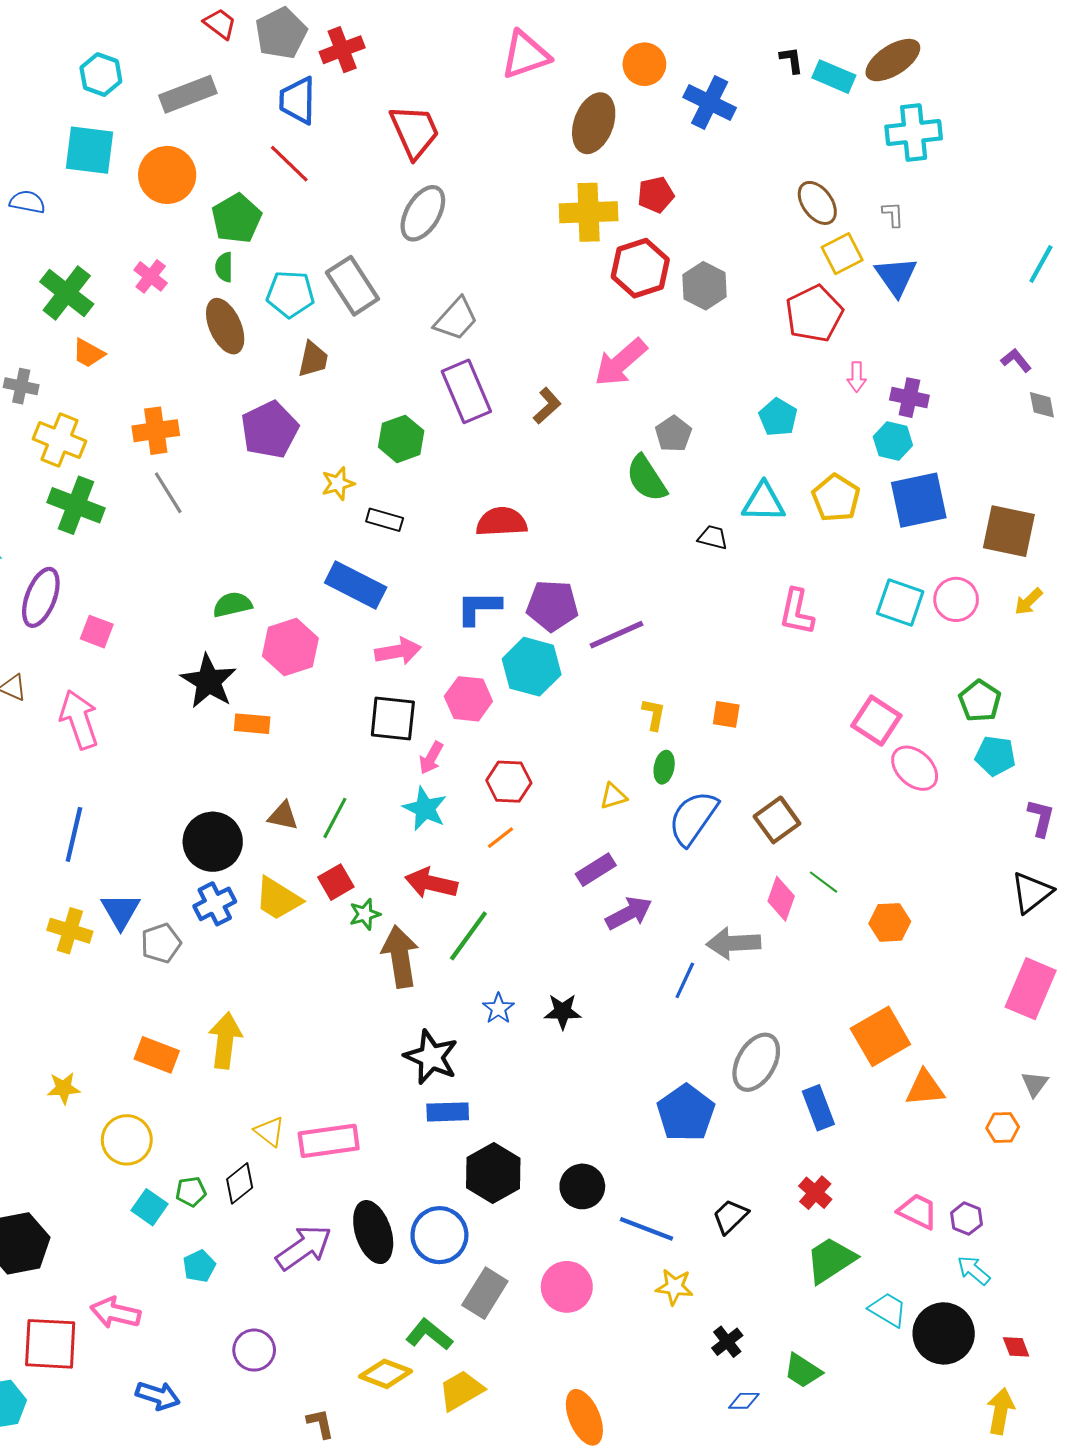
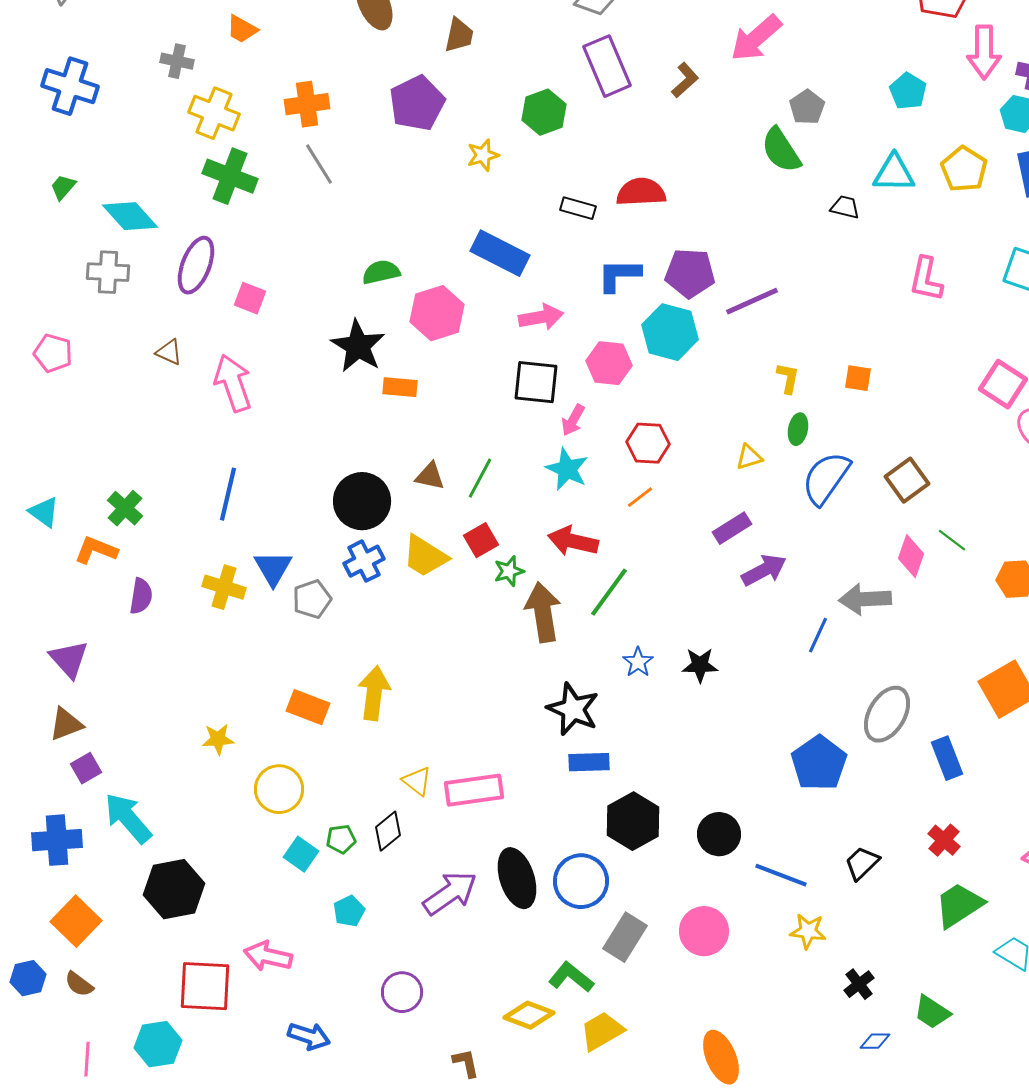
pink arrow: (857, 377) -> (984, 52), size x1.8
black rectangle: (385, 520) -> (578, 208), moved

